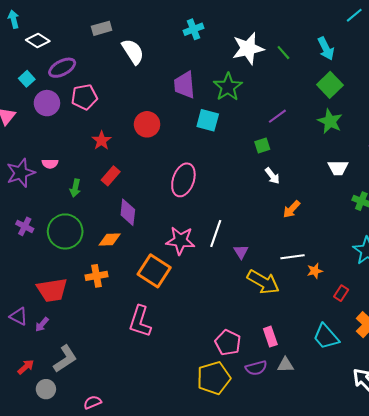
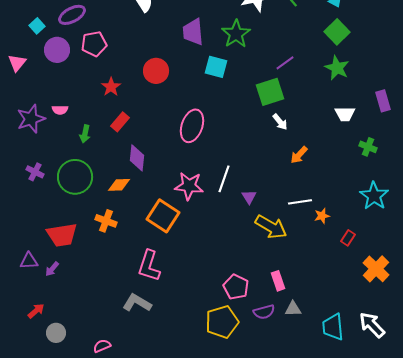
green square: (262, 146) -> (270, 92), size x1.8
orange cross: (96, 276) -> (106, 221), turned 30
purple triangle: (19, 316) -> (29, 261), turned -30
cyan trapezoid: (326, 337) -> (333, 327), moved, turned 36
gray L-shape: (65, 359) -> (137, 303), moved, turned -116

